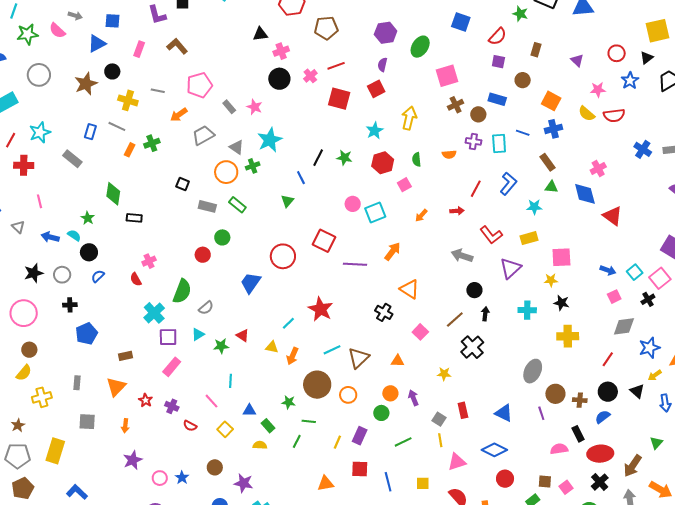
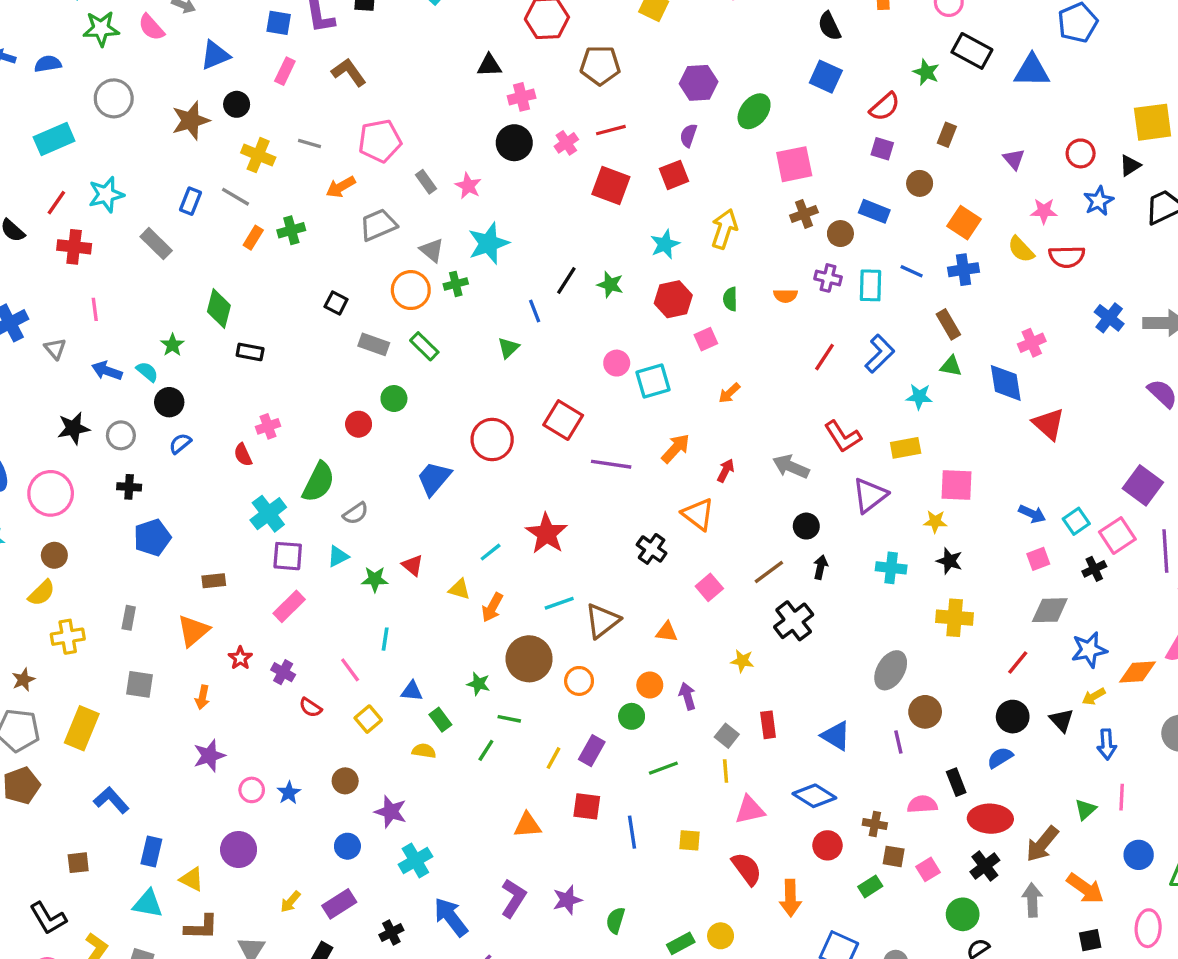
blue square: (112, 21) -> (279, 23), moved
red arrow: (457, 211) -> (726, 471), moved, turned -64
brown cross: (580, 400) -> (875, 824), moved

